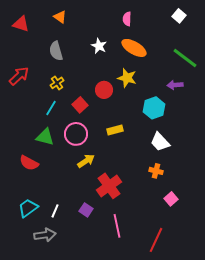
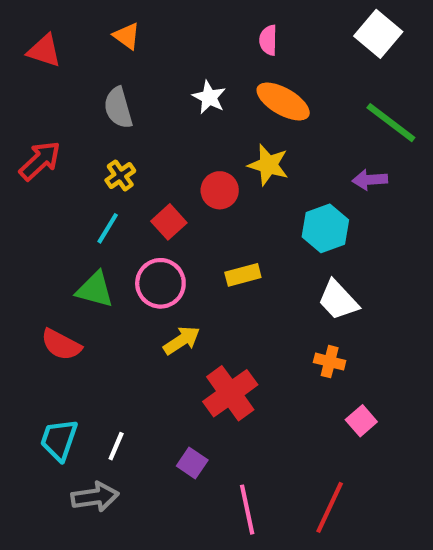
white square: (179, 16) -> (378, 34), size x1.5
cyan trapezoid: (28, 208) -> (59, 440), turned -35
purple square: (86, 210) -> (192, 463), moved
pink line: (117, 226) -> (247, 510), moved

